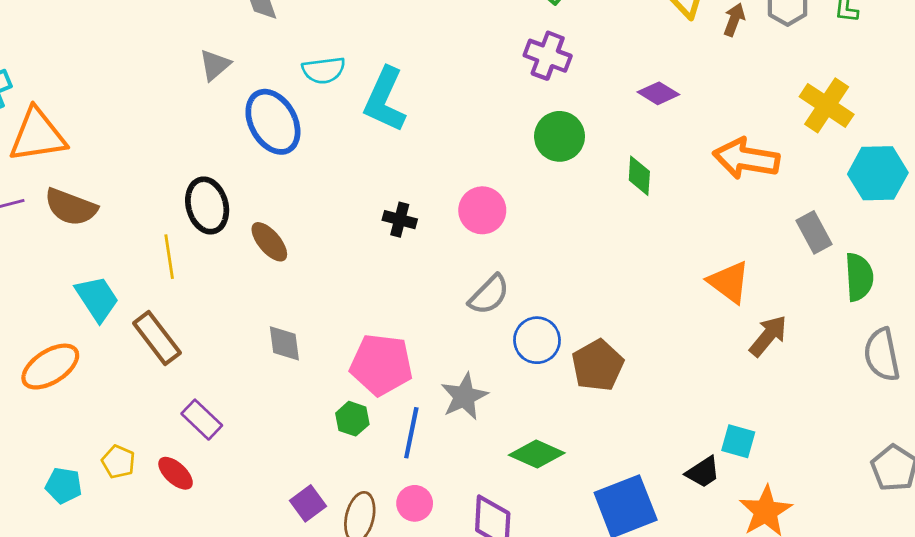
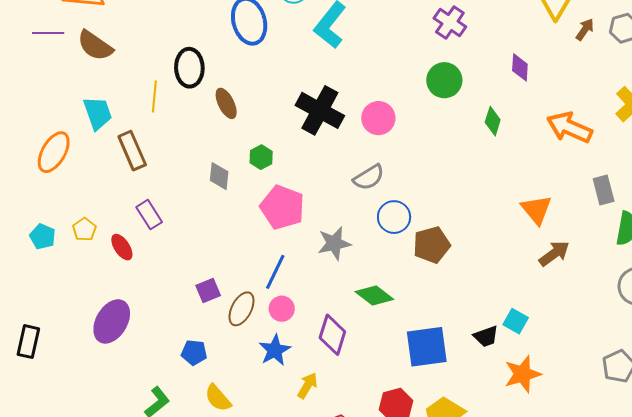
purple diamond: (658, 93) -> (520, 67), turned 48
black cross: (400, 220) -> (320, 110), size x2.0
orange ellipse: (50, 367) -> (54, 152), turned -42
green hexagon: (352, 419) -> (261, 157), moved
blue line: (411, 433) -> (275, 272), moved

